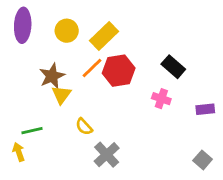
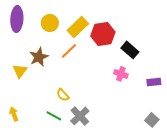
red hexagon: (119, 71) -> (103, 34), moved
yellow triangle: (61, 95) -> (20, 71), moved
green line: (32, 131) -> (54, 116), moved, turned 42

